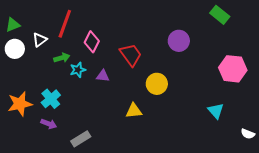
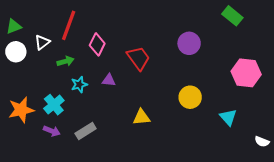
cyan star: (78, 70) -> (79, 85), moved
yellow circle: (157, 84) -> (190, 97), moved
gray rectangle: (81, 139) -> (86, 131), moved

